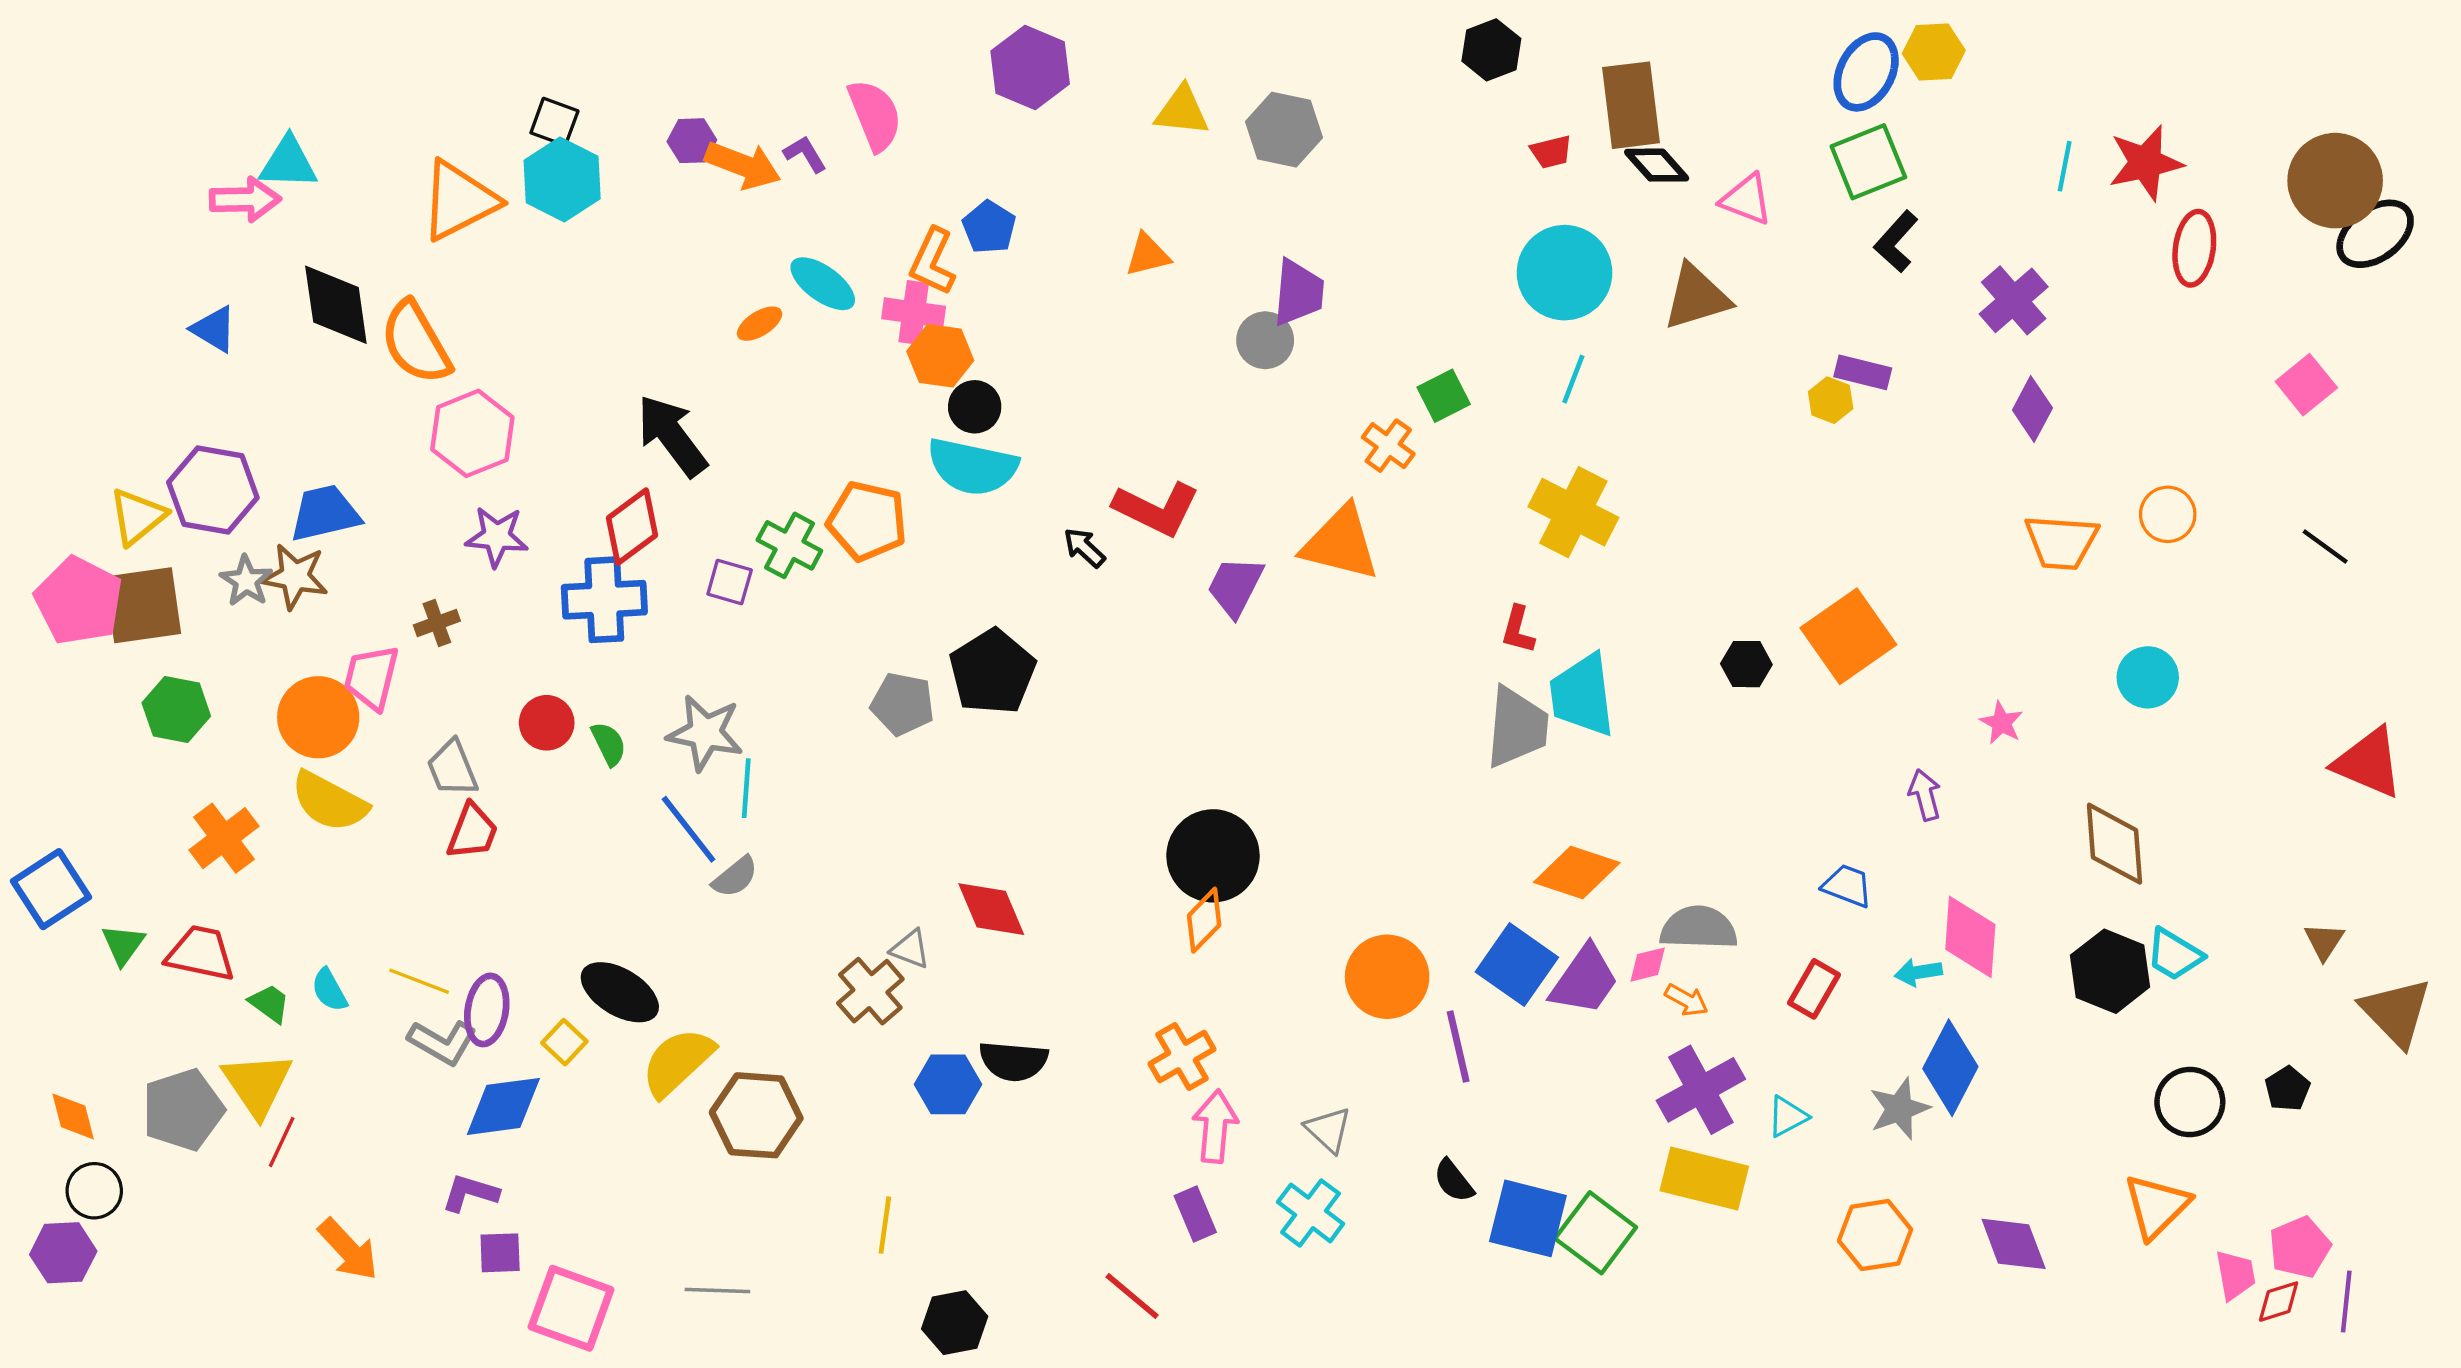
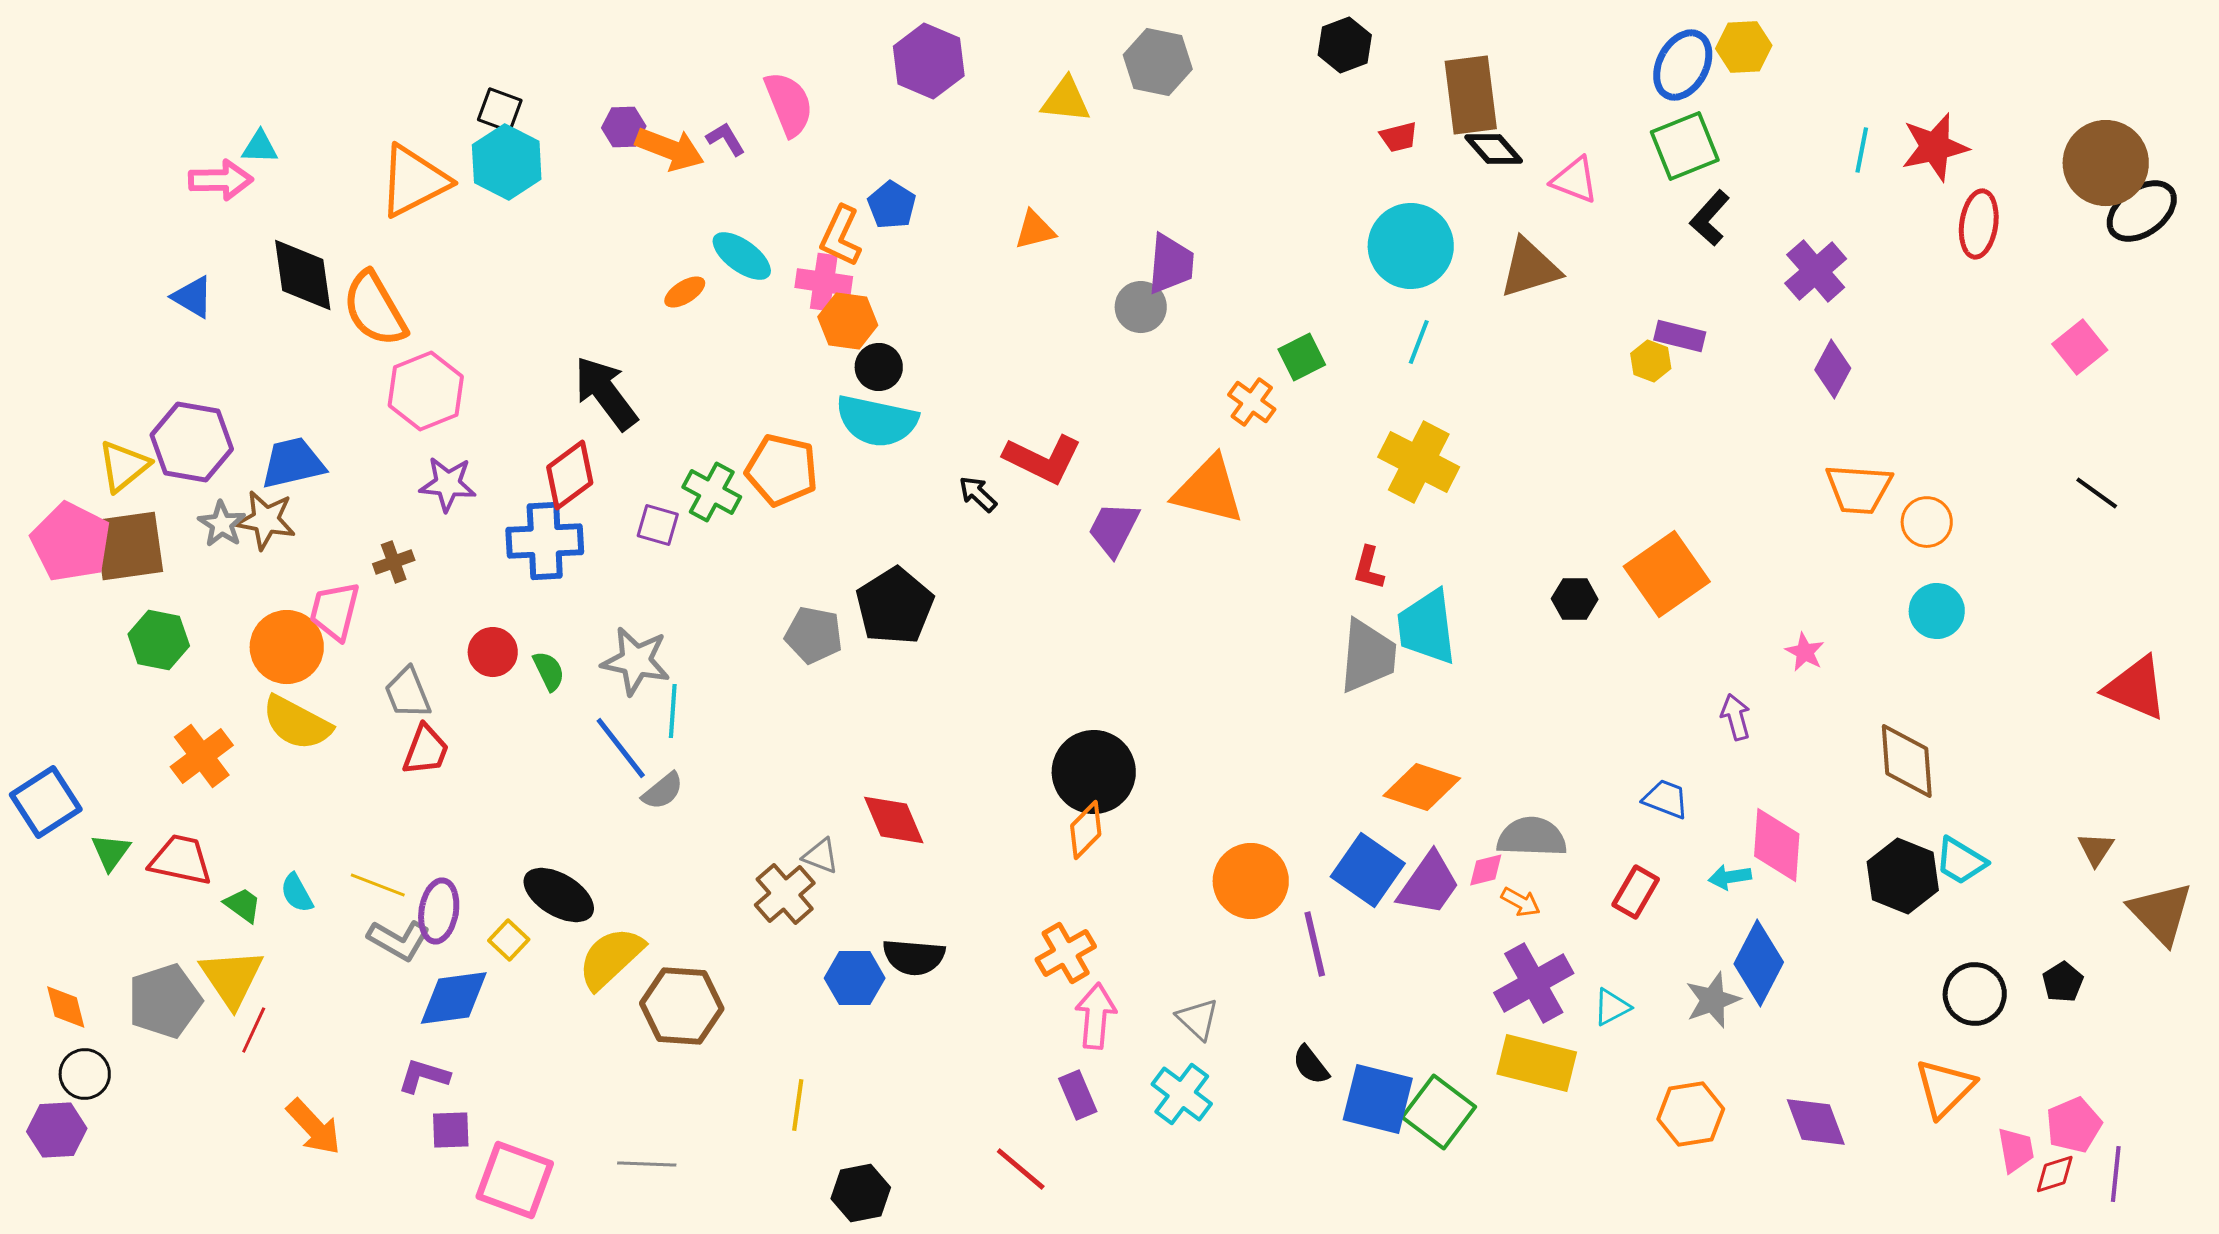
gray hexagon: (1284, 130) -> (1158, 62), moved
cyan triangle: (288, 163) -> (260, 147), size x0.7
orange circle: (2168, 514) -> (1927, 522), moved

